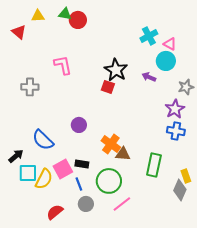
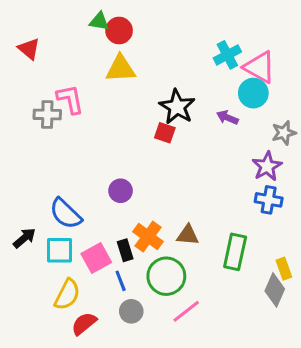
yellow triangle: (38, 16) -> (121, 69), moved, size x1.5
pink triangle: (170, 44) -> (259, 67), size x1.6
pink L-shape: (63, 65) -> (70, 99), moved
gray cross: (30, 87) -> (47, 114), moved
orange cross: (111, 144) -> (148, 237), moved
black rectangle: (82, 164) -> (125, 250), turned 64
cyan square: (28, 173) -> (60, 250), moved
yellow semicircle: (44, 179) -> (67, 295), moved

